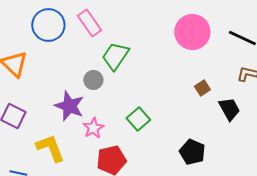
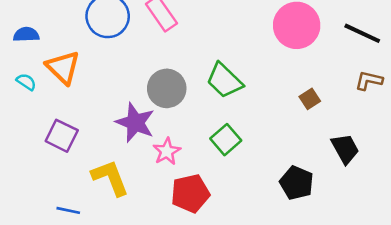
green trapezoid: (115, 56) -> (224, 81), moved, turned -80
gray circle: (93, 80) -> (167, 88), size x1.5
black trapezoid: (229, 109) -> (345, 149), moved

